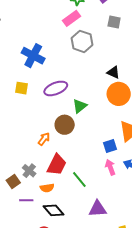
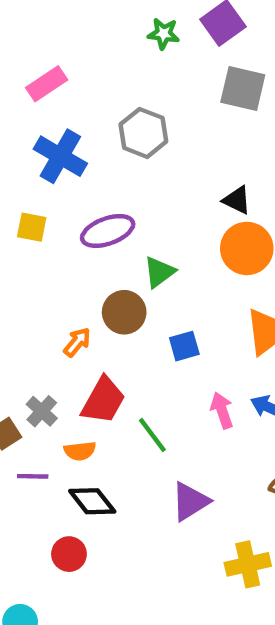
pink rectangle: (71, 18) -> (47, 84), moved
gray square: (114, 22) -> (243, 88), size x1.5
gray hexagon: (82, 41) -> (143, 133), moved
blue square: (110, 146) -> (184, 346), moved
purple triangle: (98, 209) -> (190, 501), turned -30

